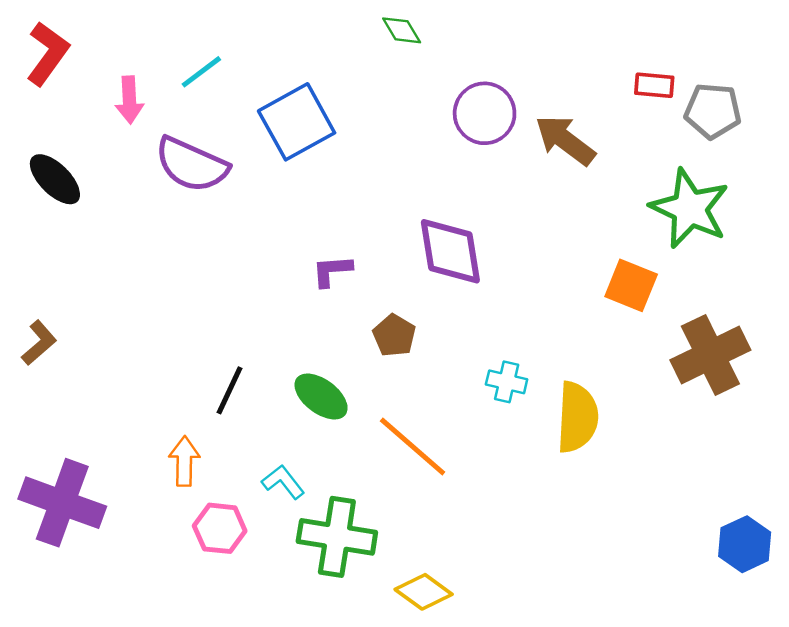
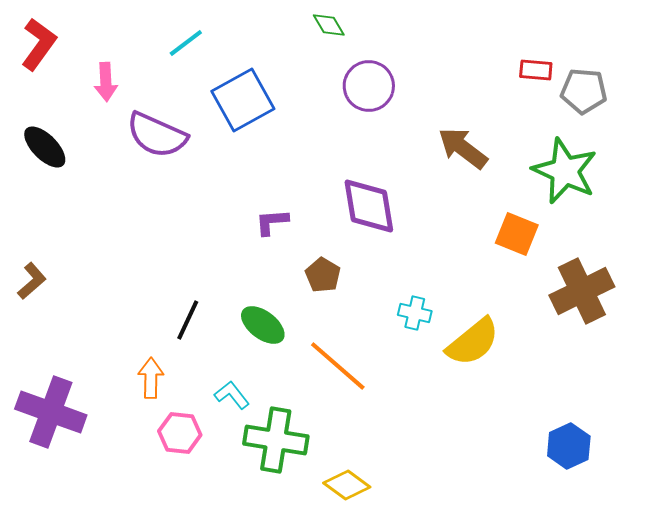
cyan line: (201, 72) -> (186, 43), moved
purple circle: (485, 113) -> (369, 86), moved
brown arrow: (565, 140) -> (463, 148), moved
yellow semicircle: (577, 417) -> (473, 342), turned 48
blue hexagon: (745, 544) -> (569, 446), moved

